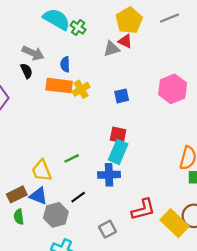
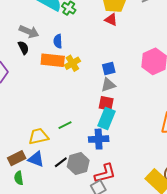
gray triangle: (112, 49) -> (108, 85), moved
yellow trapezoid: (42, 171) -> (38, 136), turned 100
black line: (78, 197) -> (61, 162), moved
red L-shape: (143, 209) -> (105, 173), moved
gray hexagon: (56, 215) -> (78, 164), moved

